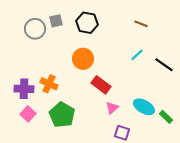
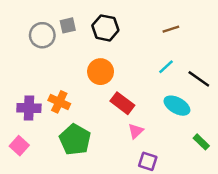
brown line: (141, 24) -> (171, 29), turned -40
cyan ellipse: (144, 107) -> (177, 106), moved
pink square: (28, 114) -> (19, 146), moved

